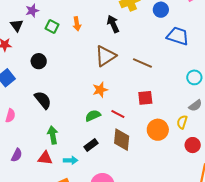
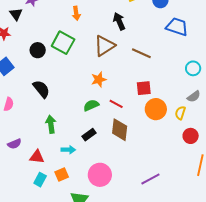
black arrow: (113, 24) -> (119, 21), moved
green square: (52, 27) -> (63, 43), moved, size x1.6
orange circle: (158, 130) -> (156, 109), moved
purple semicircle: (17, 155) -> (14, 144), turned 40
red triangle: (45, 158) -> (37, 157), moved

